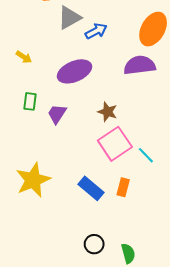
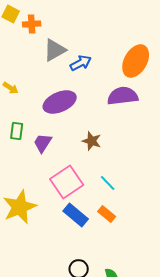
pink square: (115, 144) -> (67, 182), moved
cyan line: (146, 155) -> (108, 183), moved
orange rectangle: (123, 187) -> (107, 214), turned -66

